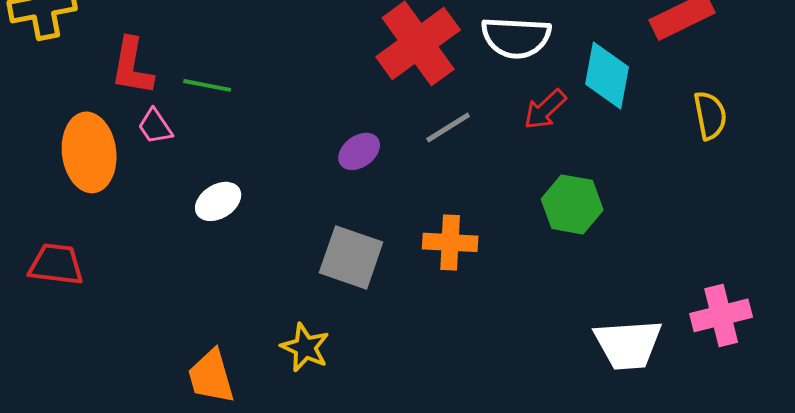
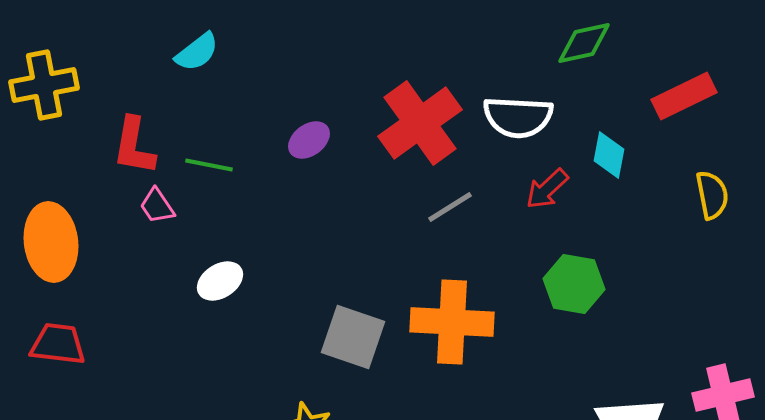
cyan diamond: (607, 75) -> (609, 155), size x0.7
purple ellipse: (359, 151) -> (309, 140), moved
orange ellipse: (89, 152) -> (51, 242), moved
orange cross: (450, 242) -> (452, 322), size x1.5

